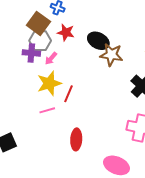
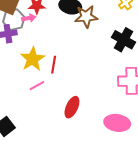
pink arrow: (51, 58) -> (29, 18), moved, turned -128
red ellipse: (76, 139) -> (72, 107), turned 35

